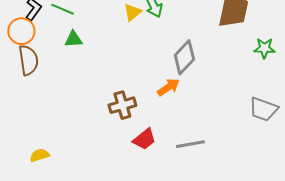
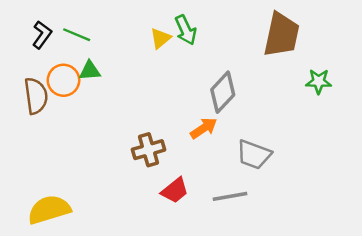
orange circle: (21, 31) -> (63, 80), moved
gray trapezoid: (263, 109) -> (254, 155), moved
yellow semicircle: (39, 155) -> (49, 210), size x1.8

